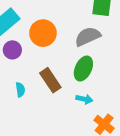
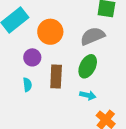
purple circle: (12, 50) -> (32, 57), moved
brown rectangle: (50, 80) -> (56, 77), turned 35

